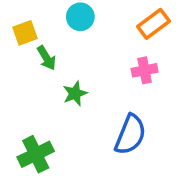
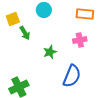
orange rectangle: (154, 24) -> (85, 14), turned 42
green star: (75, 94) -> (50, 52), moved

